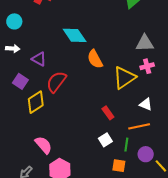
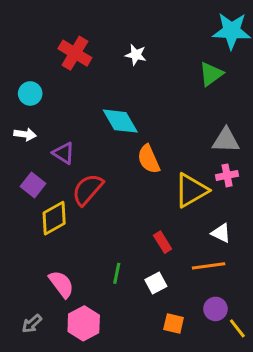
green line: (126, 145) -> (117, 273), moved

